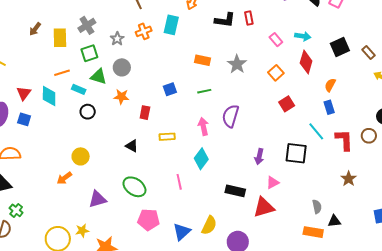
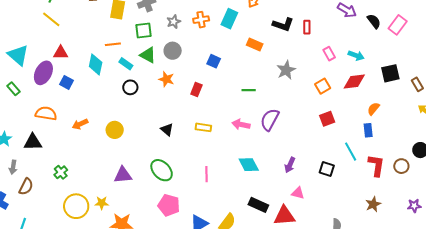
orange rectangle: (202, 60) -> (255, 45), moved
red diamond: (306, 62) -> (354, 81), turned 55
blue square: (170, 89) -> (214, 61), moved, turned 32
red triangle: (24, 93) -> (61, 53), moved, turned 42
red rectangle: (145, 113) -> (196, 89), moved
pink arrow: (203, 126) -> (241, 125), turned -78
black square: (296, 153) -> (327, 169), size x0.7
cyan diamond: (201, 159) -> (249, 165), moved, turned -75
orange arrow: (64, 178) -> (80, 124), moved
pink triangle: (273, 182) -> (298, 193), turned 32
black rectangle: (235, 191) -> (258, 205), moved
green cross: (16, 210) -> (61, 172), moved

